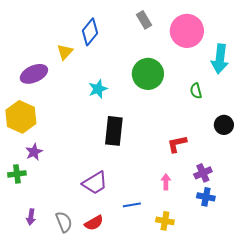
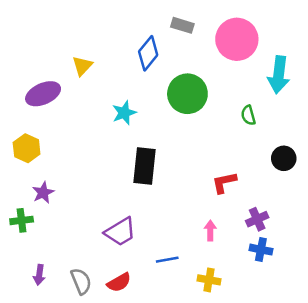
gray rectangle: (144, 20) -> (182, 25), turned -42
blue diamond: (90, 32) -> (148, 53), moved
yellow hexagon: (21, 117) -> (27, 148), size x0.7

